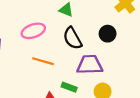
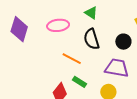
orange line: (43, 61) -> (72, 59), moved
purple trapezoid: (90, 65) -> (117, 68), moved

